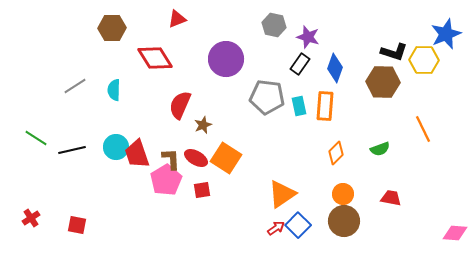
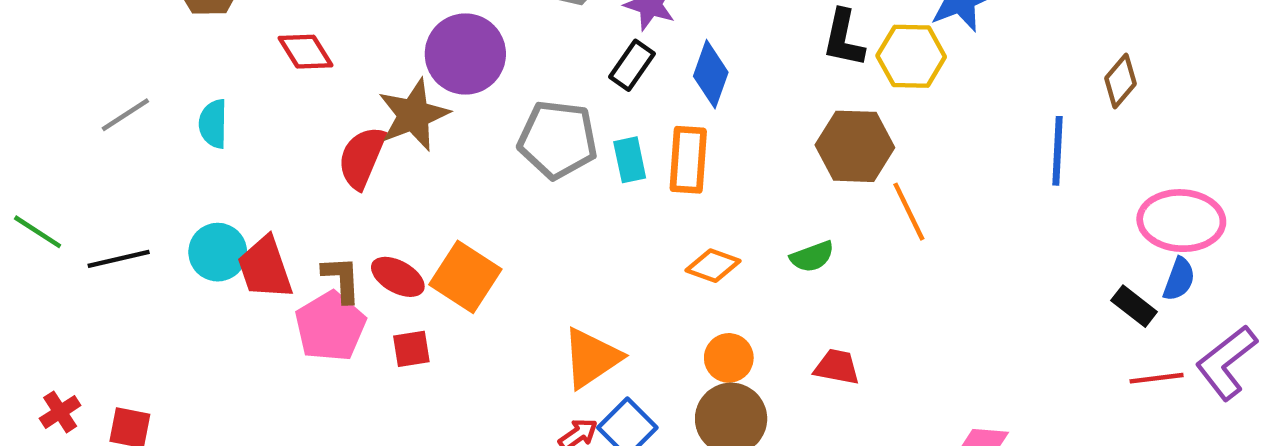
black L-shape: (394, 52) -> (844, 38), turned 84
red diamond: (155, 58) -> (305, 52), size x0.7
brown hexagon: (383, 82) -> (855, 146), moved
brown star: (203, 125) -> (414, 115), moved, size x1.8
orange diamond: (336, 153) -> (713, 266), turned 65
red cross: (31, 218) -> (60, 412), moved

